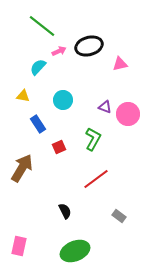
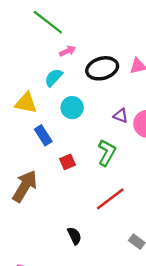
black ellipse: (89, 46) -> (102, 68), moved
cyan semicircle: (38, 67) -> (54, 78), moved
yellow triangle: (23, 96) -> (26, 103), size x1.5

